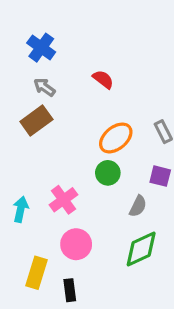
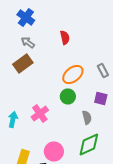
red semicircle: (103, 79) -> (65, 37), turned 40
gray semicircle: (138, 206) -> (87, 117), turned -40
pink circle: (76, 244) -> (54, 151), moved

